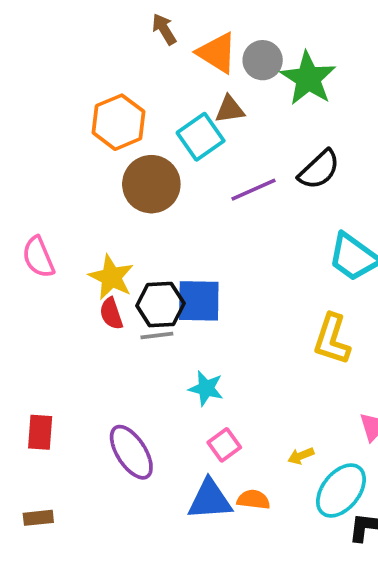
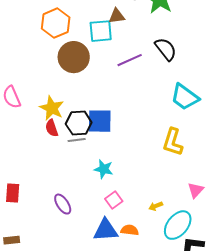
cyan square: (201, 137) -> (101, 31), turned 30
black semicircle: (319, 170) -> (166, 49), turned -85
purple ellipse: (131, 452) -> (63, 204), size x0.7

